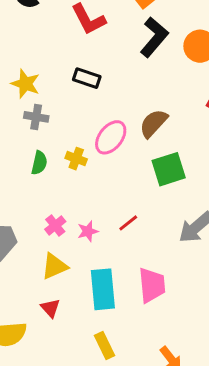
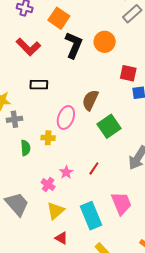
pink star: (88, 231) -> (66, 172), moved

